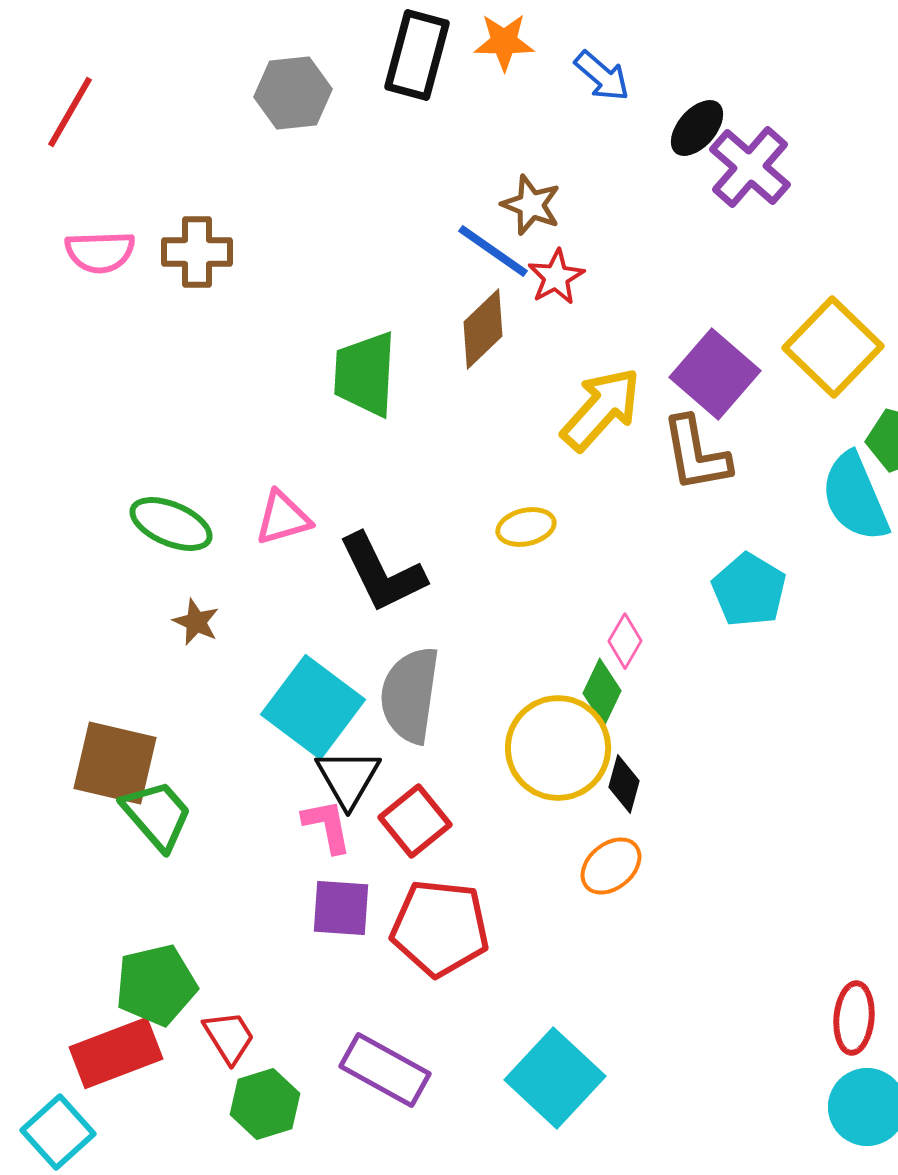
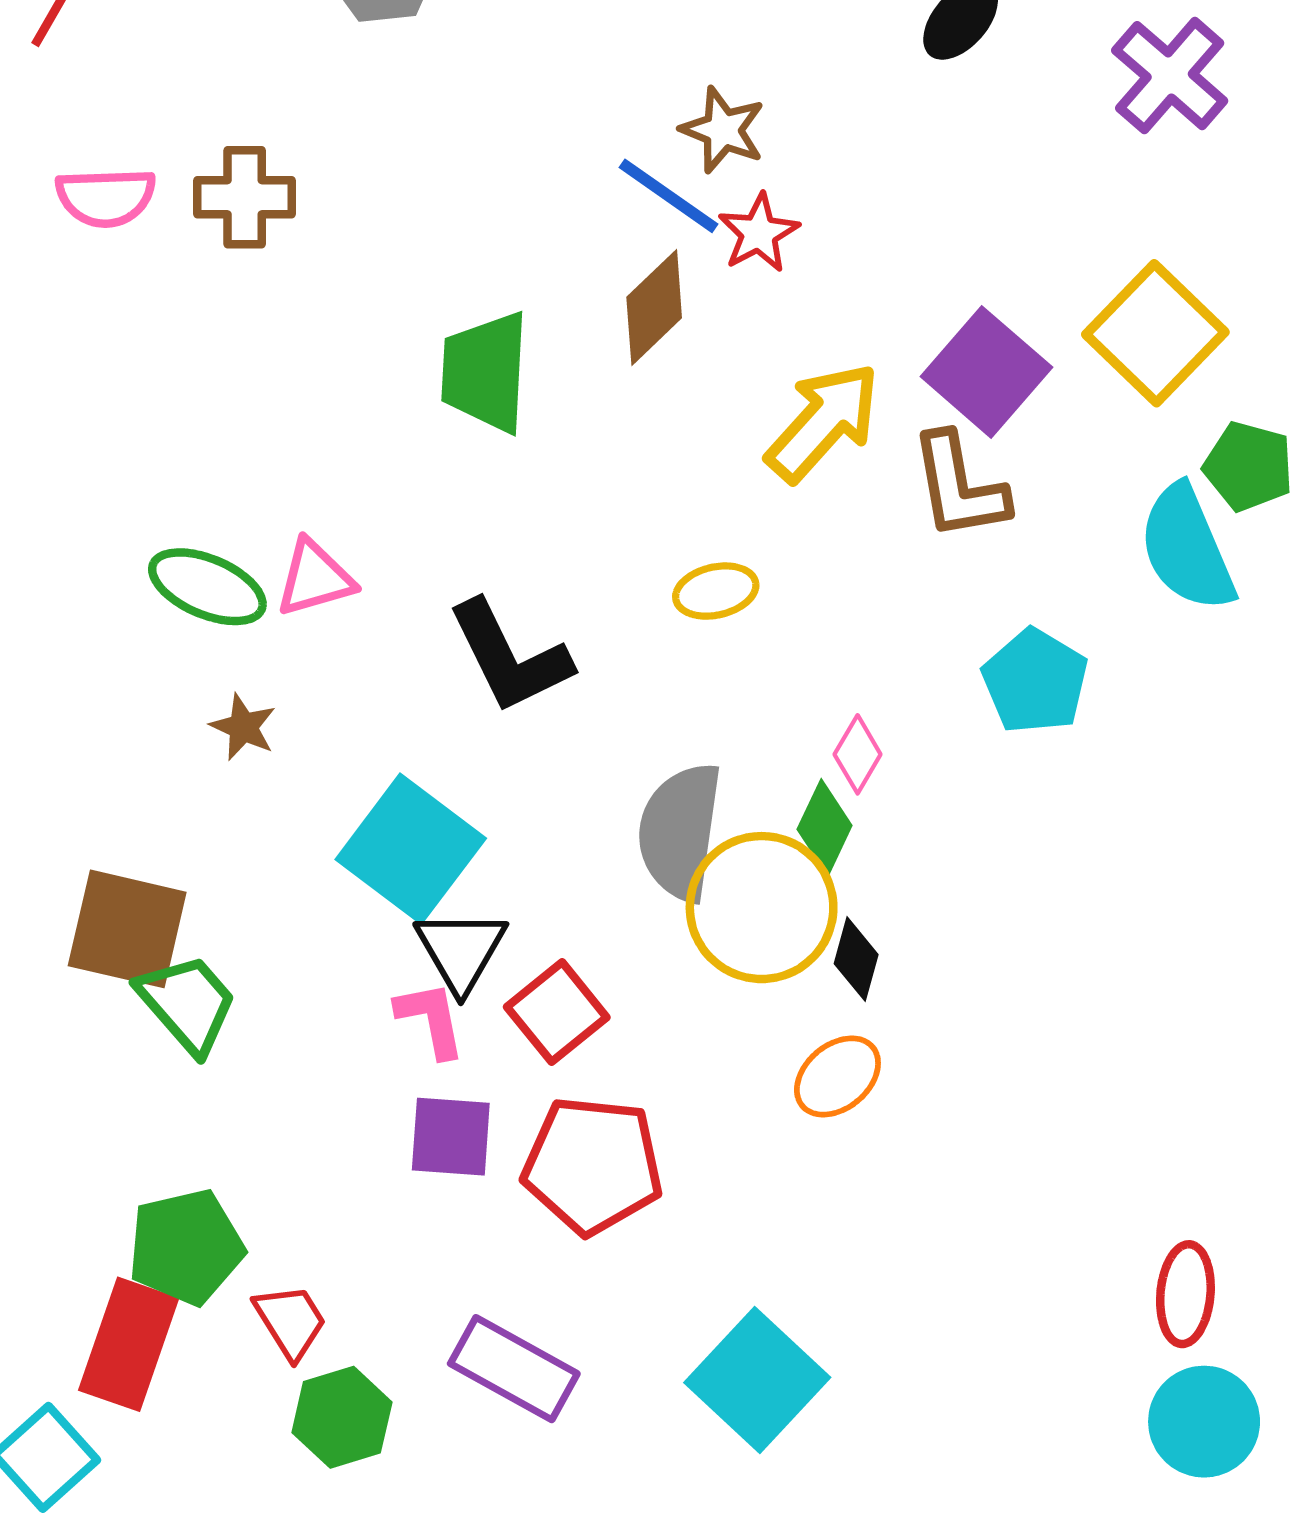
purple cross: (750, 167) -> (1170, 76), moved
pink triangle: (283, 518) -> (315, 578), moved
gray semicircle: (410, 695) -> (680, 832), moved
red rectangle: (116, 1053) -> (129, 1344), turned -50

